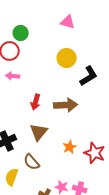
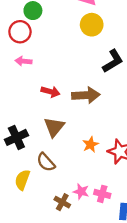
yellow circle: (67, 58) -> (92, 25), moved
red arrow: (36, 102) -> (51, 92), turned -91

